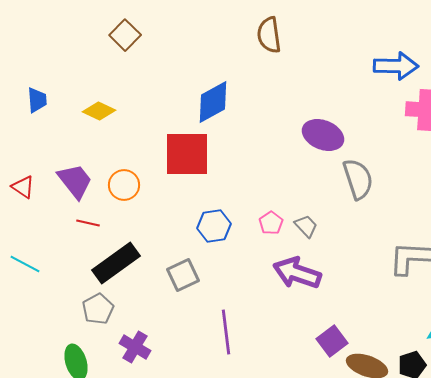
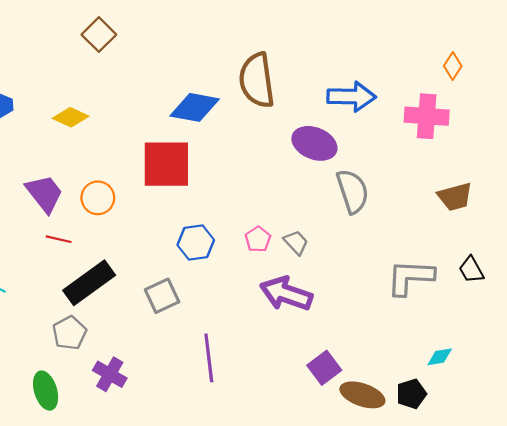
brown semicircle: (269, 35) -> (257, 80), moved, size x1.4
blue arrow: (396, 66) -> (351, 97), moved
blue diamond: (213, 102) -> (195, 107), turned 39

